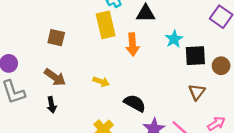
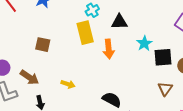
brown arrow: (55, 77) -> (29, 77), moved
yellow arrow: (101, 82) -> (68, 84), moved

